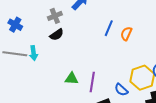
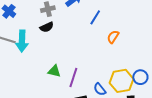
blue line: (109, 28) -> (95, 17), moved
cyan arrow: (33, 53) -> (22, 41), size x1.5

